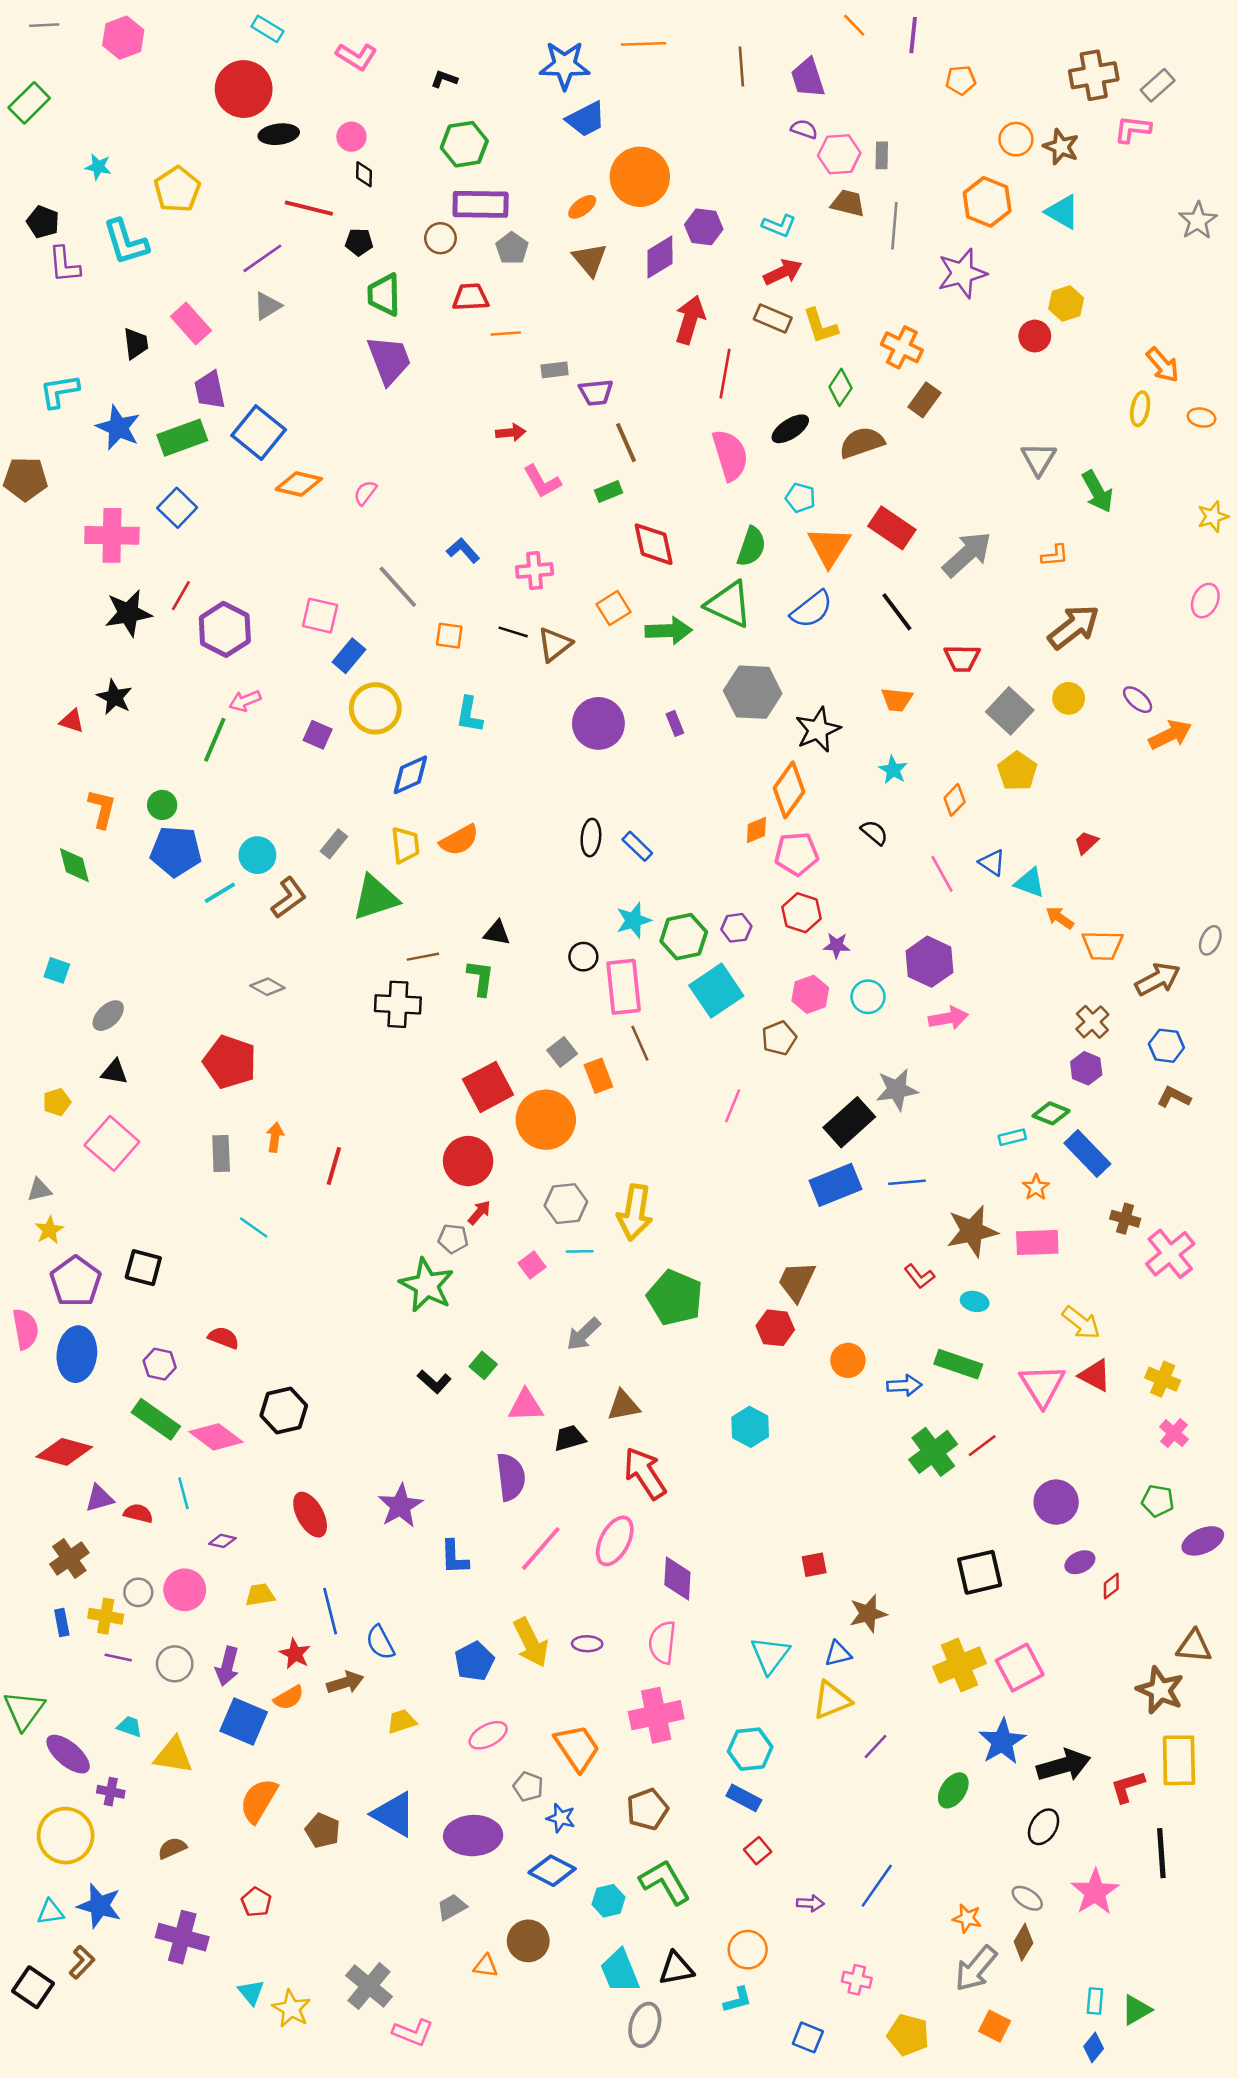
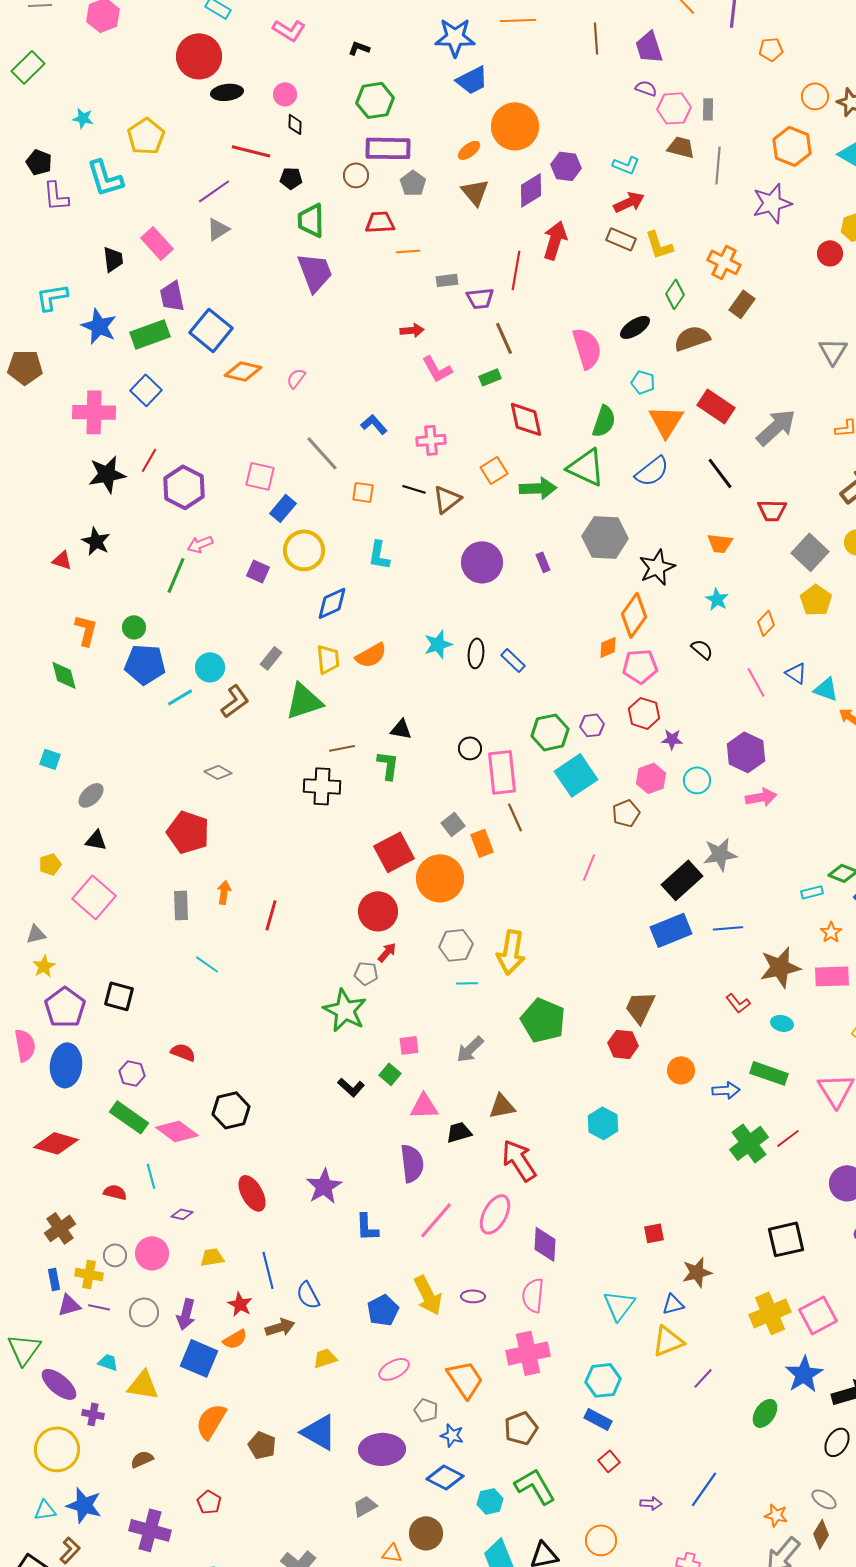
red line: (725, 374) -> (516, 270), moved
cyan star: (634, 920) -> (438, 644), moved
pink square: (532, 1265) -> (409, 1045), moved, turned 30
purple triangle: (99, 1498) -> (69, 1305), moved

